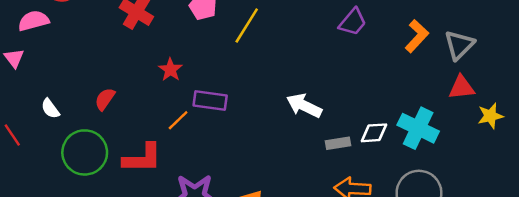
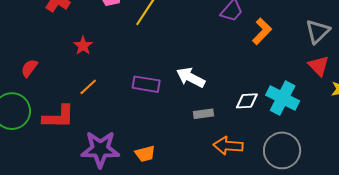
orange L-shape: (417, 36) -> (262, 31), moved
red triangle: (462, 87) -> (319, 66), turned 50
purple rectangle: (210, 101) -> (146, 84), moved
gray rectangle: (338, 143) -> (204, 114), moved

